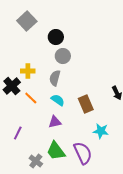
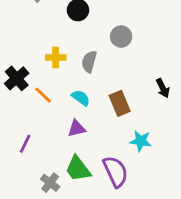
gray circle: (63, 56) -> (121, 37), moved
yellow cross: (28, 71) -> (56, 57), moved
gray semicircle: (55, 78) -> (89, 62), moved

